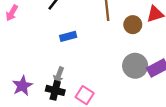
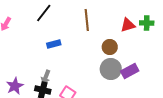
brown circle: (133, 25) -> (110, 47), moved

